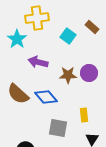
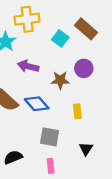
brown rectangle: (92, 27) -> (86, 29), size x1.5
purple circle: (89, 73) -> (84, 68), moved
yellow rectangle: (84, 115) -> (77, 111), moved

